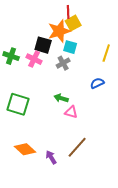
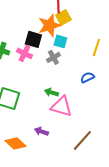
pink triangle: (71, 112) -> (61, 106), size x1.6
brown line: (77, 147) -> (82, 140), moved
purple arrow: (51, 157) -> (41, 131), moved, turned -40

